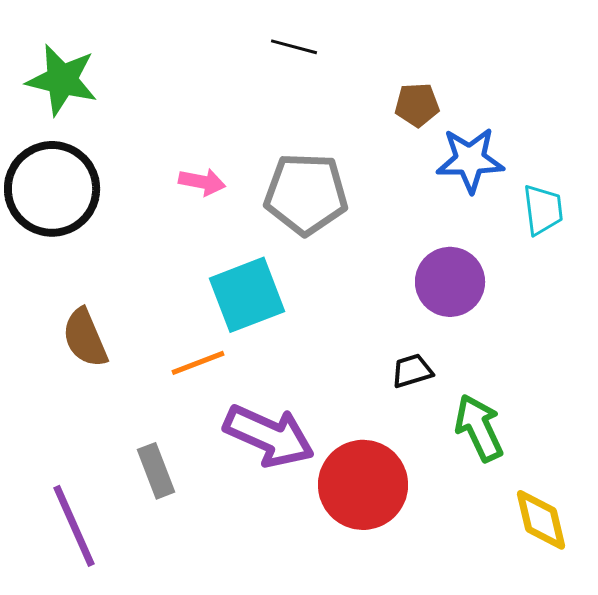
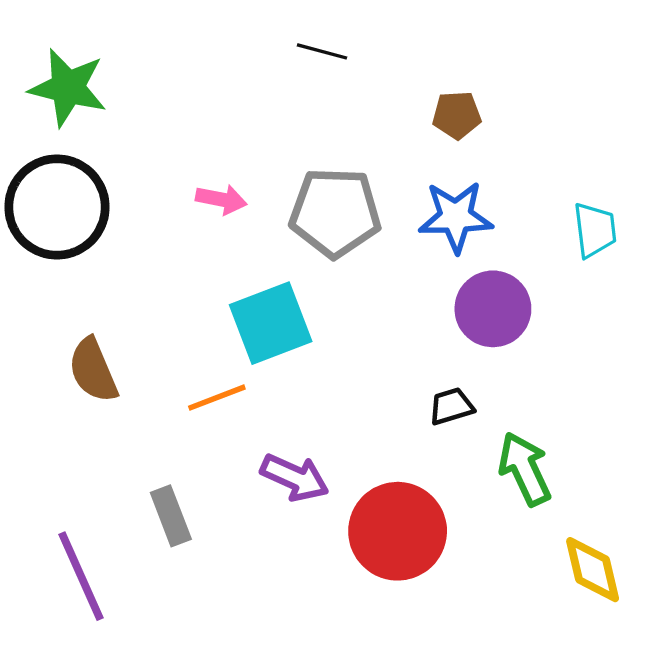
blue star: (470, 160) -> (456, 217), moved
purple arrow: (269, 436) -> (295, 478), size x0.7

